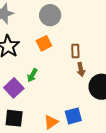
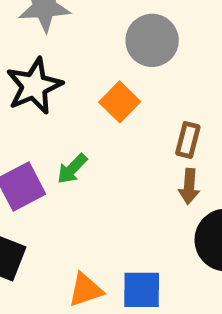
orange square: (44, 43) -> (120, 102), turned -35

